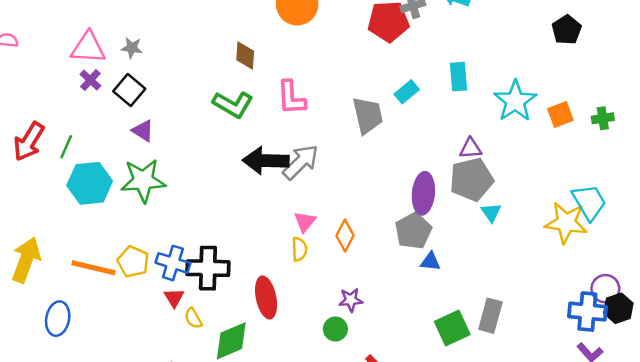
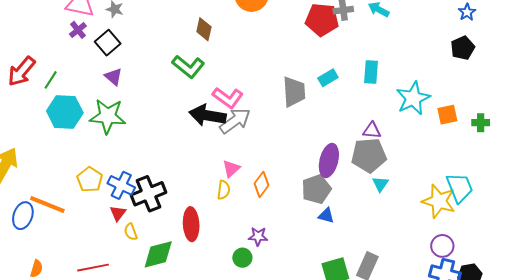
pink L-shape: (291, 98) -> (228, 98), moved, turned -60
orange line: (93, 268) -> (47, 205), moved
black cross: (208, 268) -> (148, 194), turned -32
purple circle: (605, 289) -> (442, 246), moved

